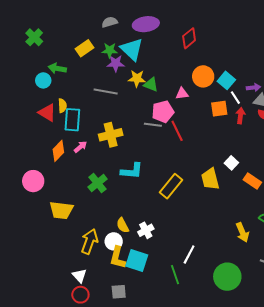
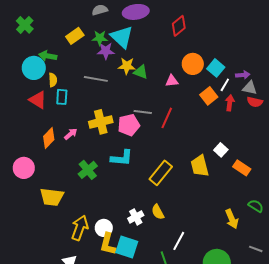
cyan circle: (43, 80) -> (34, 68), size x1.5
white line: (235, 98) -> (225, 85), turned 64
yellow semicircle: (62, 106) -> (53, 80), moved
orange square: (219, 109) -> (209, 96), turned -30
pink pentagon: (163, 112) -> (129, 125), moved
cyan rectangle: (72, 120) -> (62, 97), moved, size x0.7
red line: (177, 131) -> (167, 118), turned 50
yellow semicircle: (123, 225) -> (158, 212), moved

